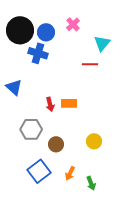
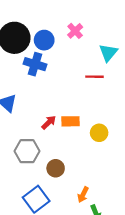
red arrow: (50, 104) -> (49, 122), turned -120
yellow circle: (94, 141) -> (99, 133), moved
orange arrow: (70, 173) -> (83, 195), moved

